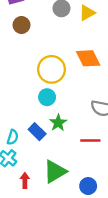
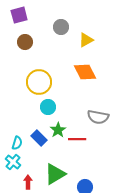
yellow triangle: (87, 13) -> (86, 40), moved
yellow circle: (51, 69) -> (39, 82), moved
red line: (90, 140) -> (77, 139), moved

